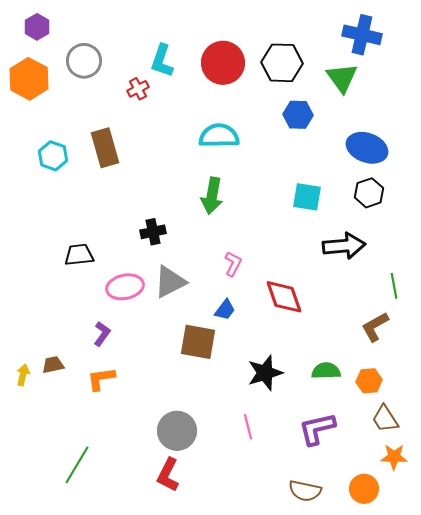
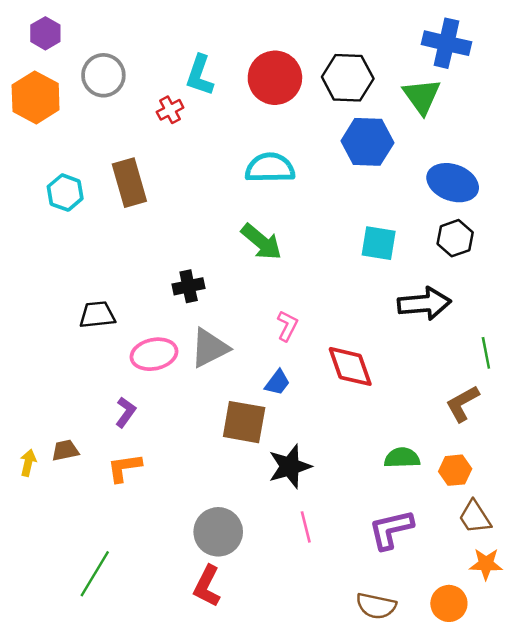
blue hexagon: (298, 115) -> (367, 142), size x1.4
green arrow: (212, 196) -> (261, 242), turned -60
black star: (265, 373) -> (290, 466), moved

